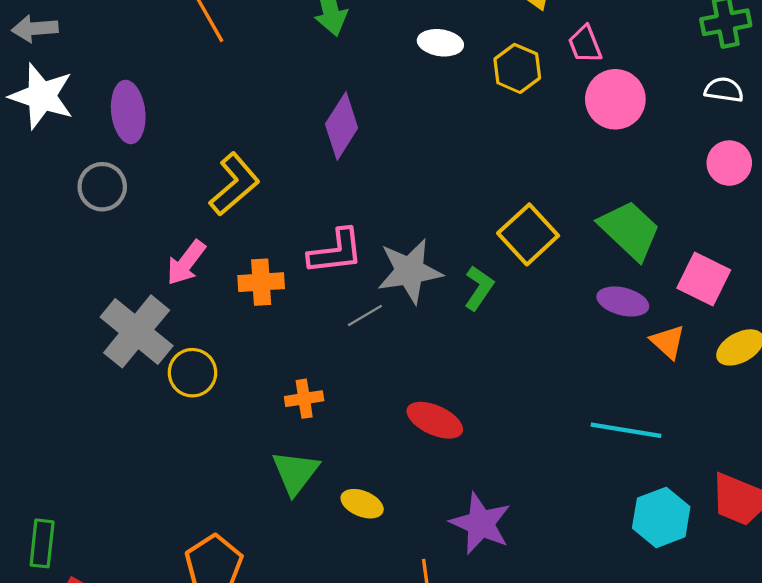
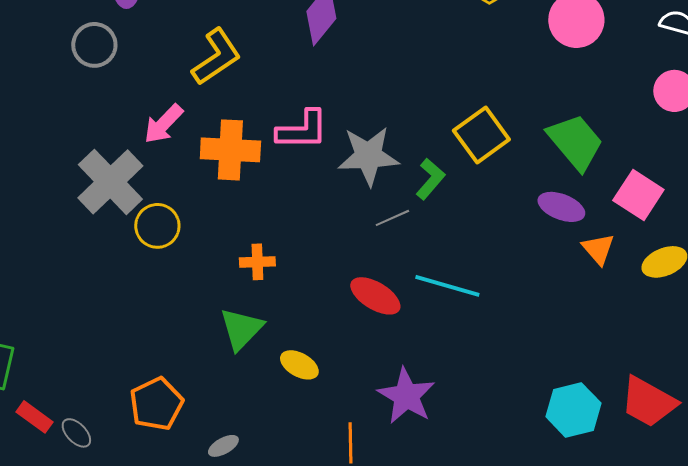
orange cross: (261, 282) -> (230, 150), size x1.4
gray line: (365, 315) -> (392, 218), moved
cyan line: (626, 430) -> (447, 286), moved

